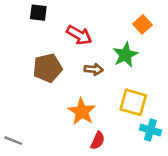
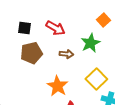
black square: (38, 13) -> (24, 28), moved
yellow square: (133, 102) -> (96, 79), turned 30

